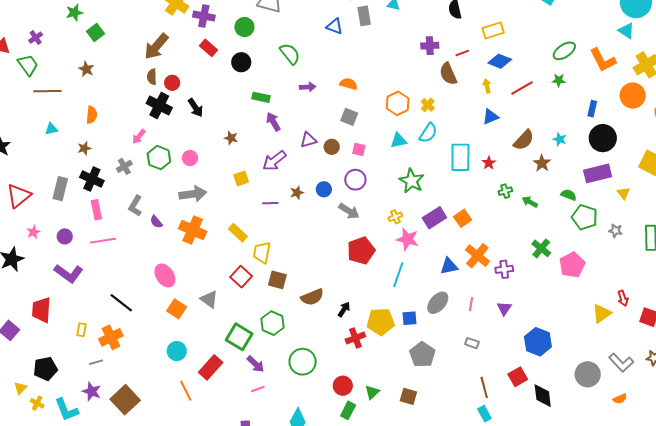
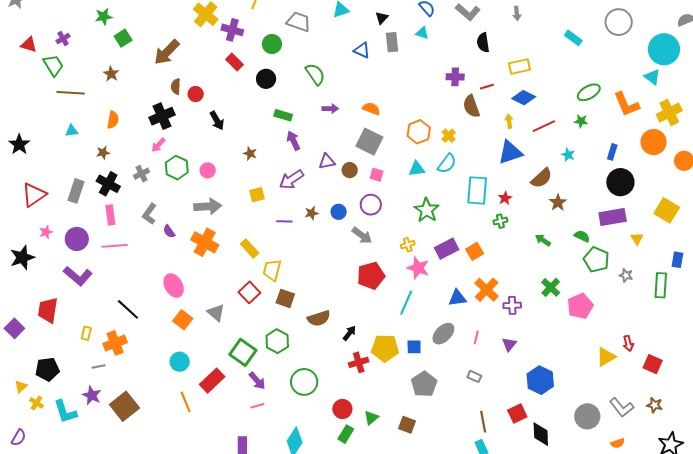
brown arrow: (156, 46) -> (167, 52), moved
black cross: (159, 105) -> (162, 116), moved, turned 35
gray square: (349, 117) -> (369, 142), size x1.5
blue triangle: (490, 117) -> (510, 152), size x1.5
cyan star: (560, 139) -> (568, 155), moved
green cross: (505, 191) -> (500, 221), moved
purple circle: (65, 236) -> (77, 239), size x1.5

